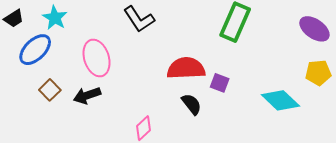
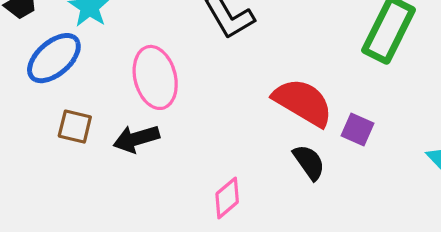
red semicircle: (186, 68) -> (303, 102), turned 30
brown square: (50, 90) -> (75, 127), turned -35

